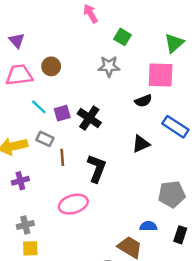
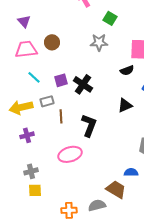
cyan line: (39, 107) -> (34, 77), moved
gray rectangle: (45, 139) -> (47, 101), turned -40

